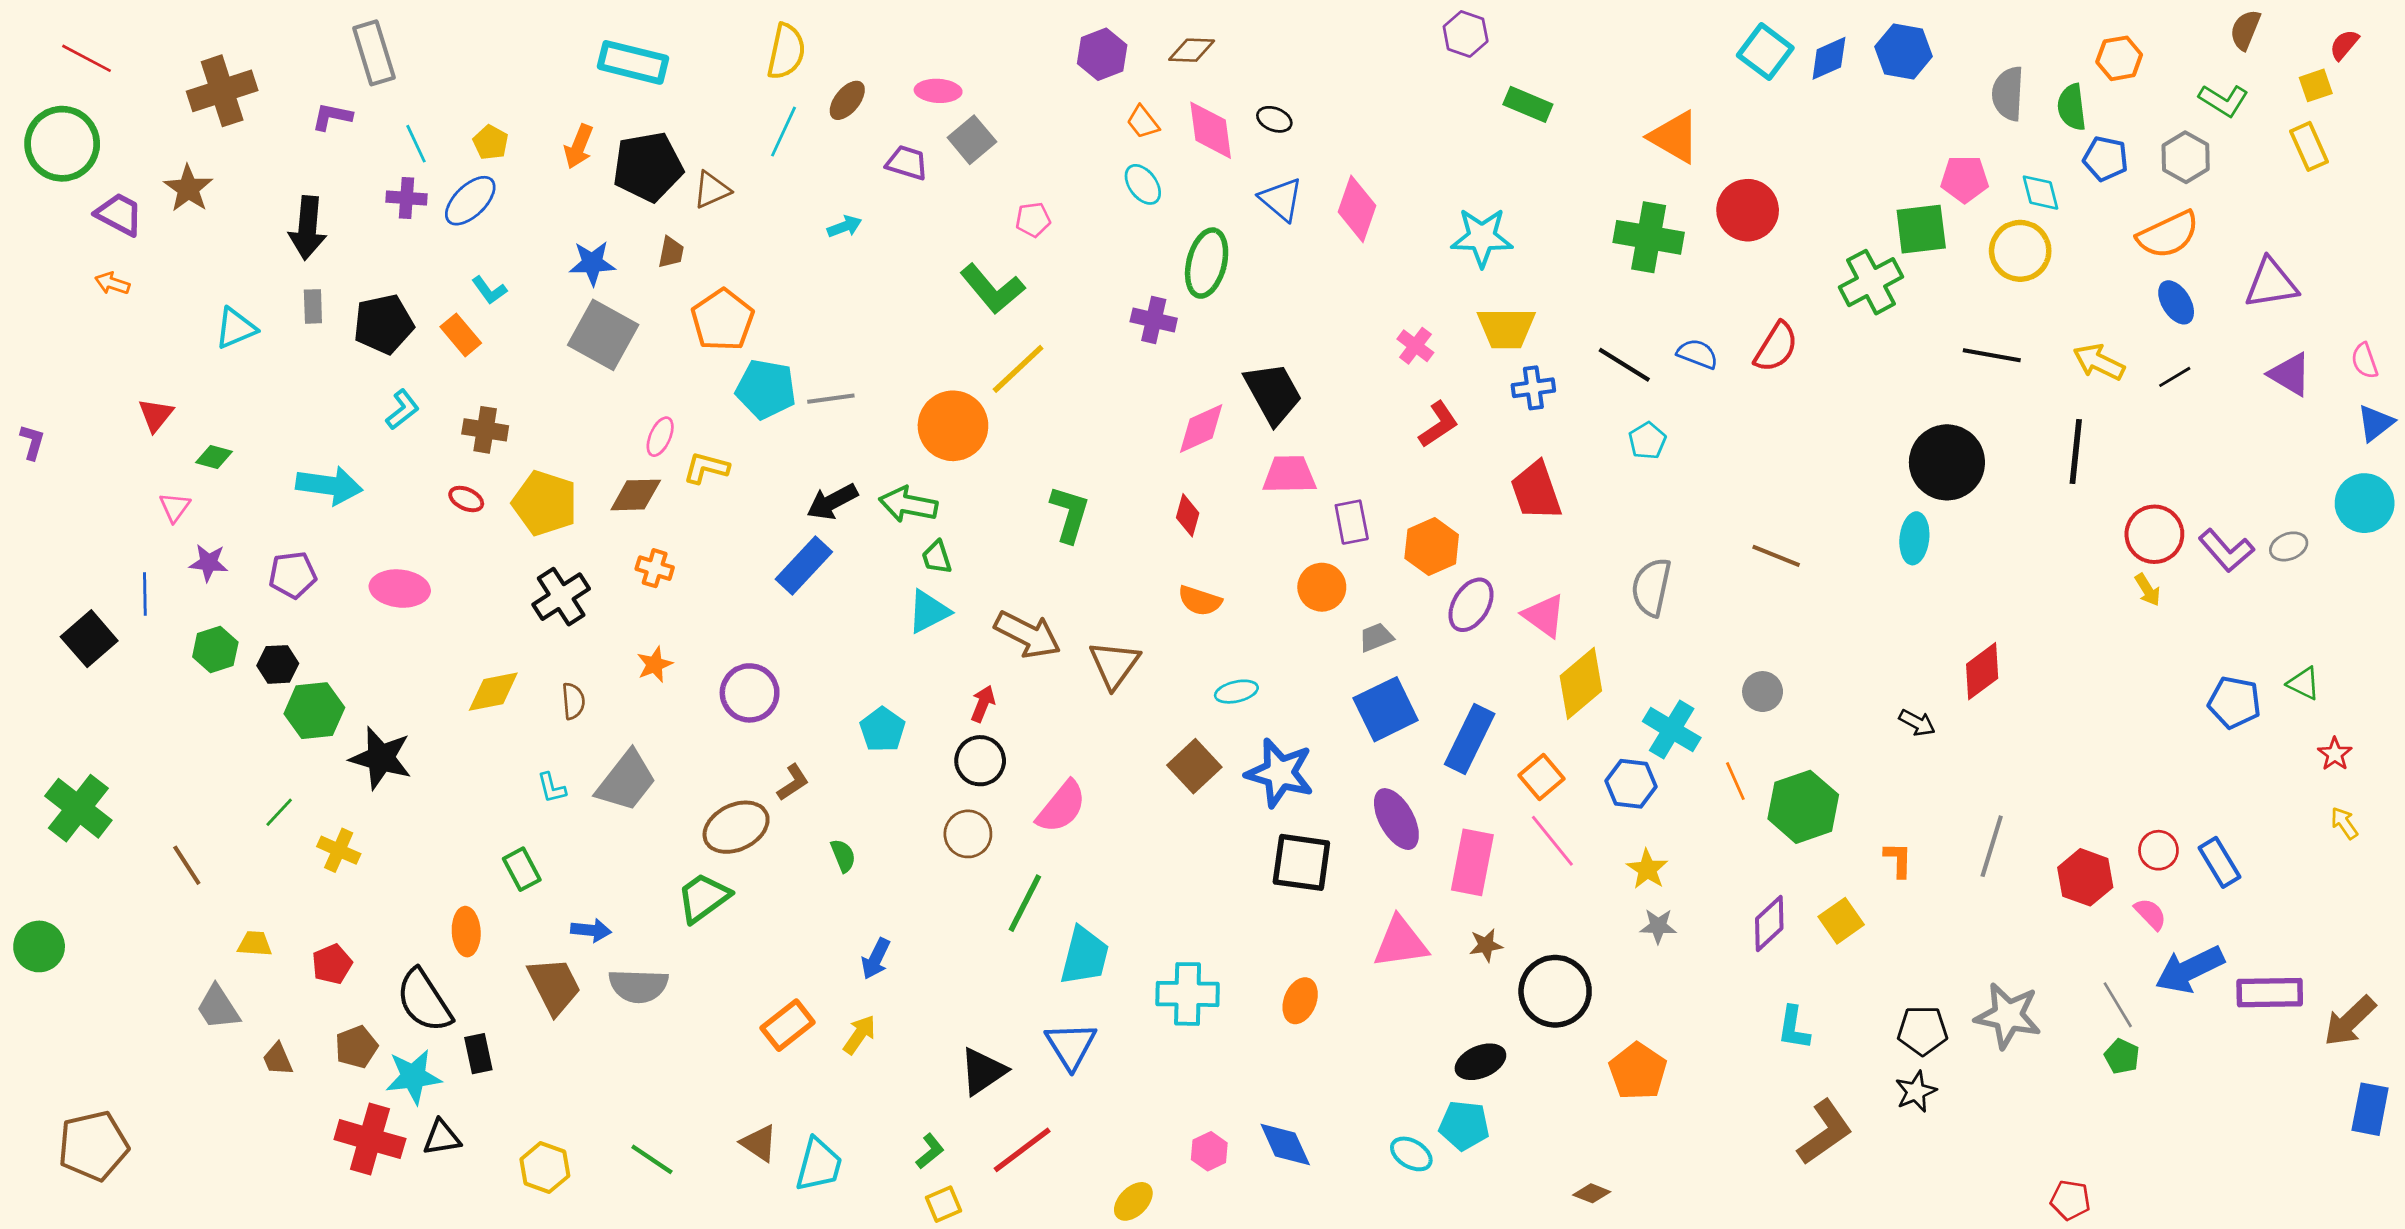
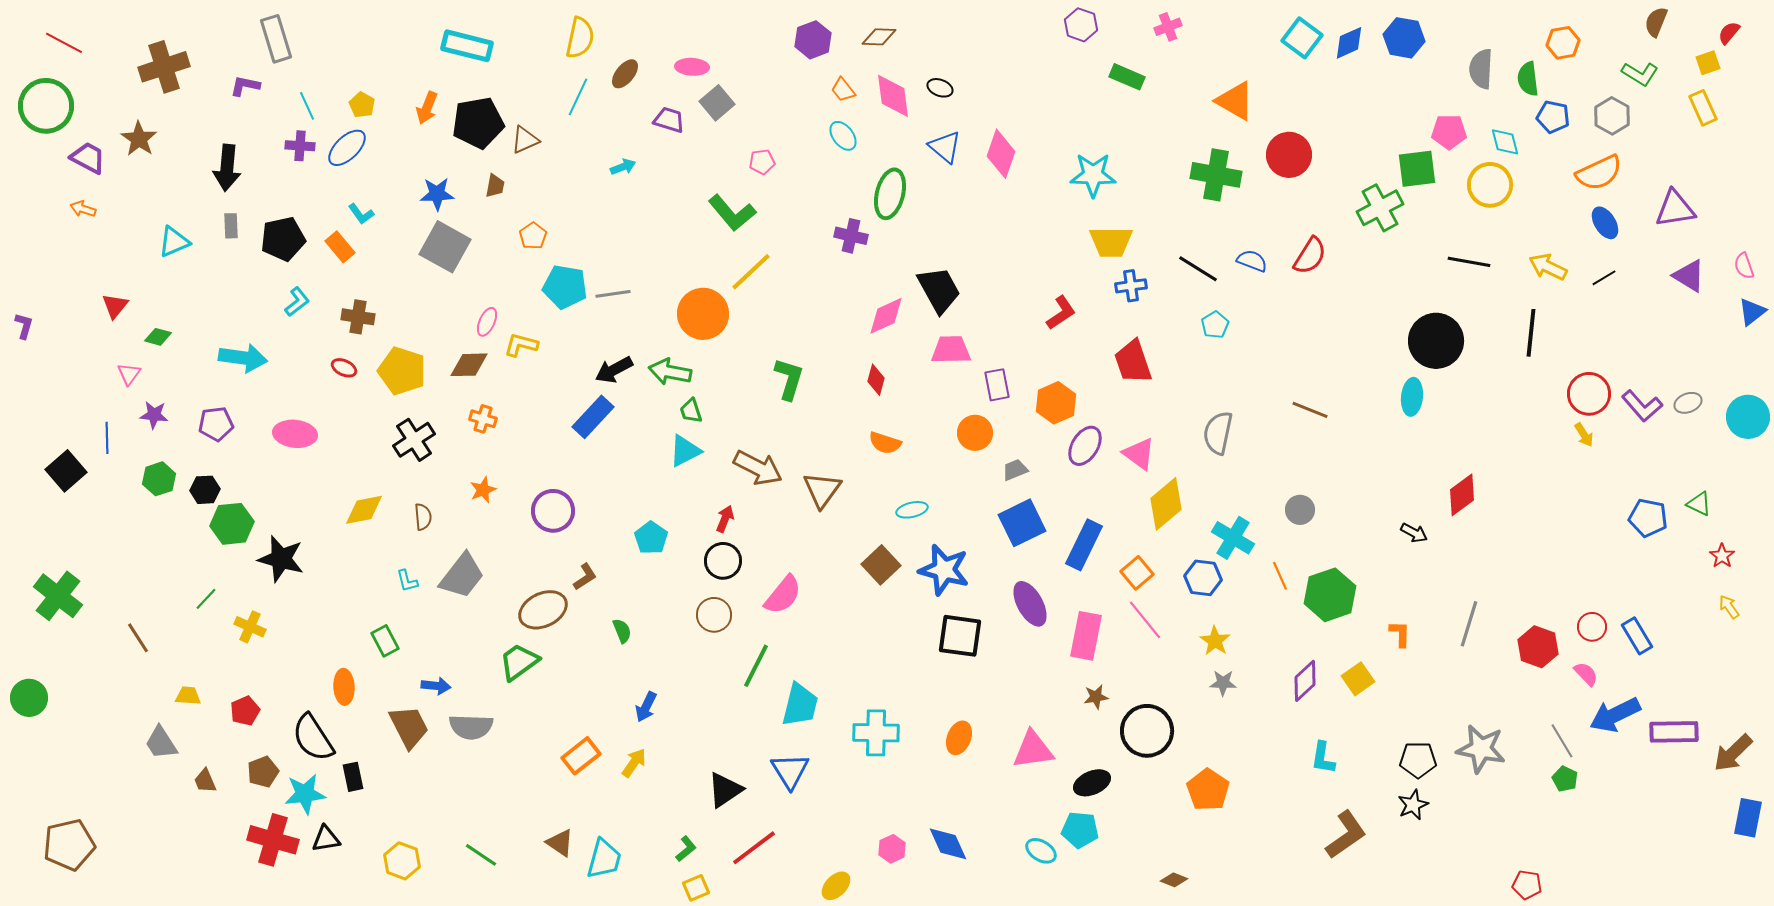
orange pentagon: (722, 320) -> (533, 236), size x0.6
pink cross: (1415, 346) -> (1168, 27), moved, turned 32
cyan circle: (2365, 503) -> (1748, 417), moved
pink triangle: (1400, 942) -> (1033, 750), moved

